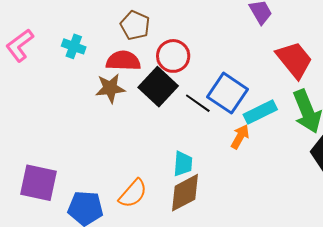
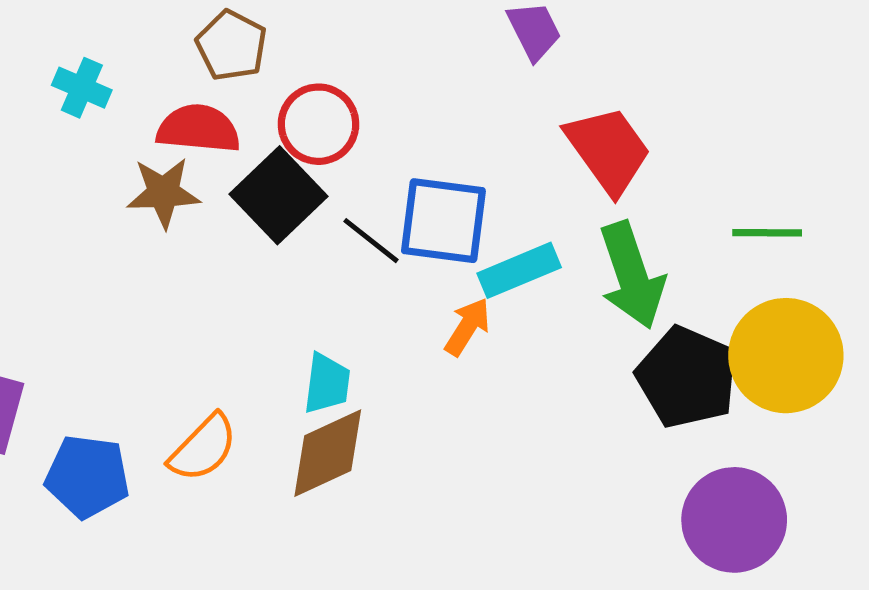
blue square: (227, 93) -> (443, 221), turned -30

